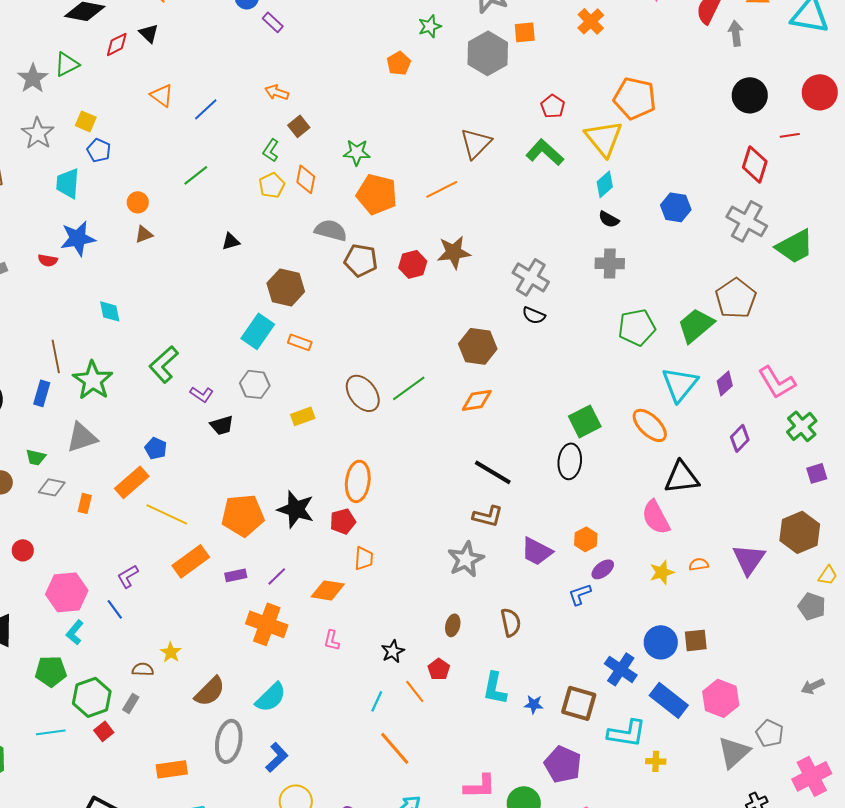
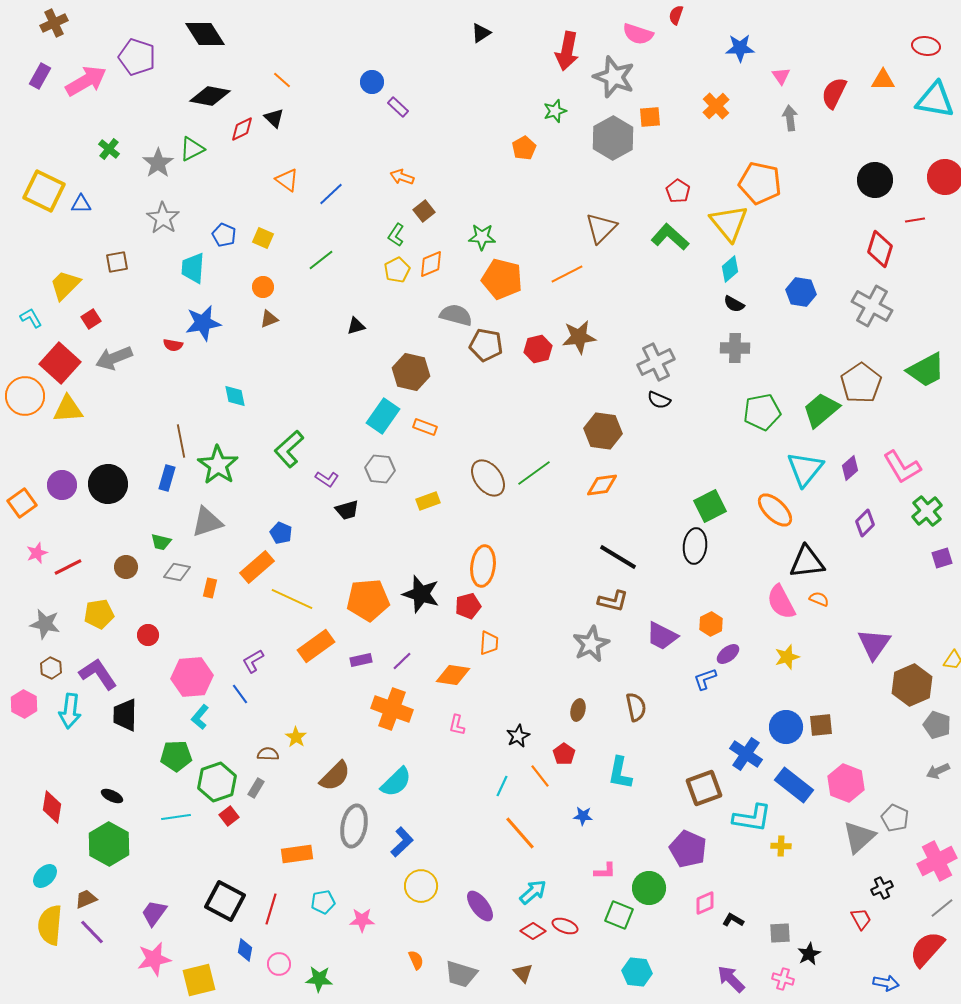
gray arrow: (736, 33) -> (790, 118), moved
yellow square: (86, 121) -> (263, 238), moved
orange diamond: (306, 179) -> (431, 264), turned 56
green trapezoid: (795, 246) -> (926, 370), moved
gray cross: (531, 277) -> (656, 362), turned 33
brown hexagon: (800, 532) -> (912, 685), moved
orange semicircle: (699, 564) -> (819, 599), moved, turned 30
gray pentagon: (812, 606) -> (937, 725), moved
brown square: (579, 703) -> (704, 788), turned -36
blue star: (534, 704) -> (583, 816), moved
pink L-shape: (480, 786) -> (605, 871), size x0.7

